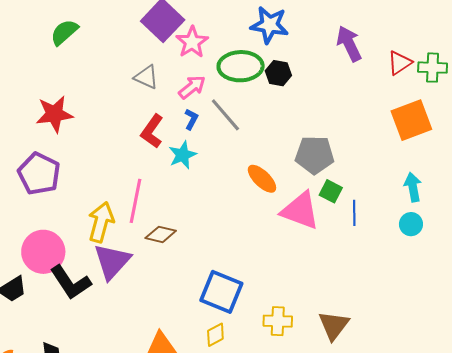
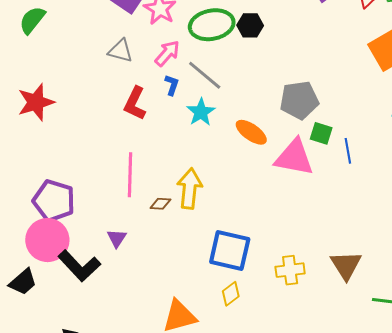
cyan star: (182, 155) -> (201, 112), moved
purple pentagon: (39, 174) -> (54, 201), moved
yellow arrow: (101, 222) -> (190, 188), moved
brown diamond: (161, 234) -> (160, 204), size x0.7
purple triangle: (112, 261) -> (117, 238), size x0.5

